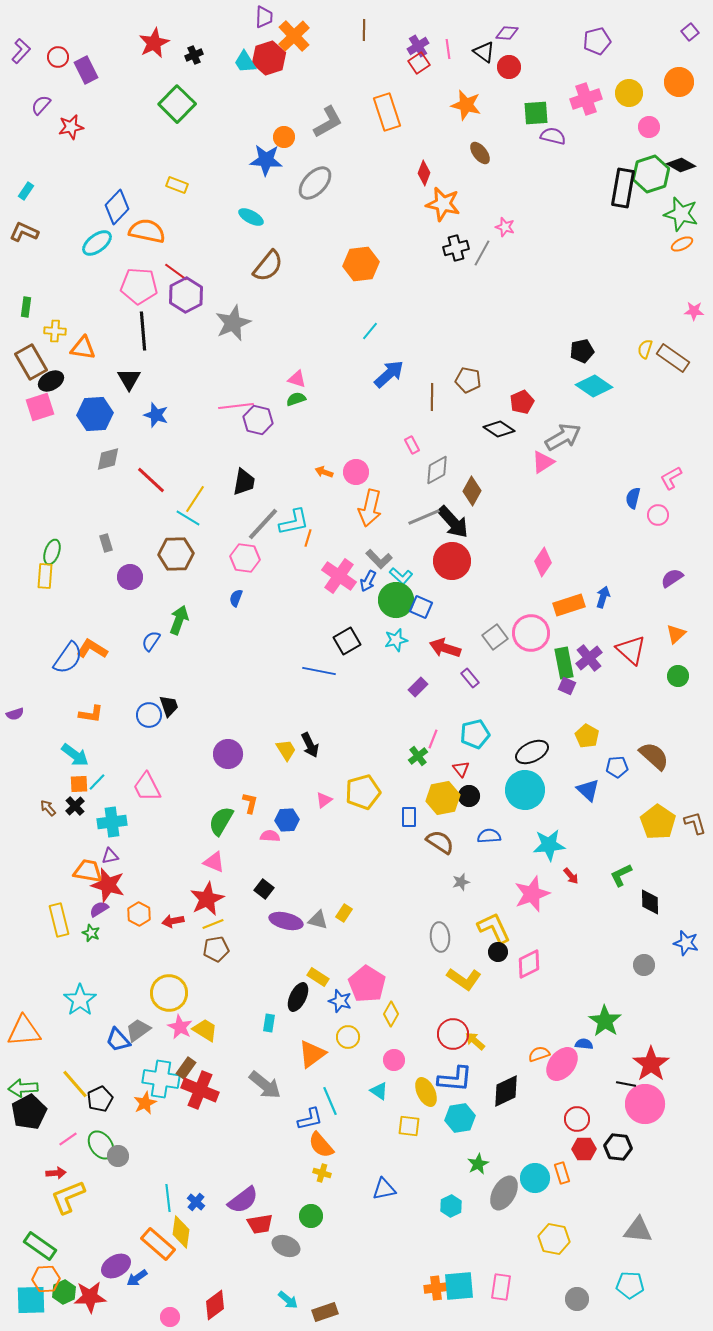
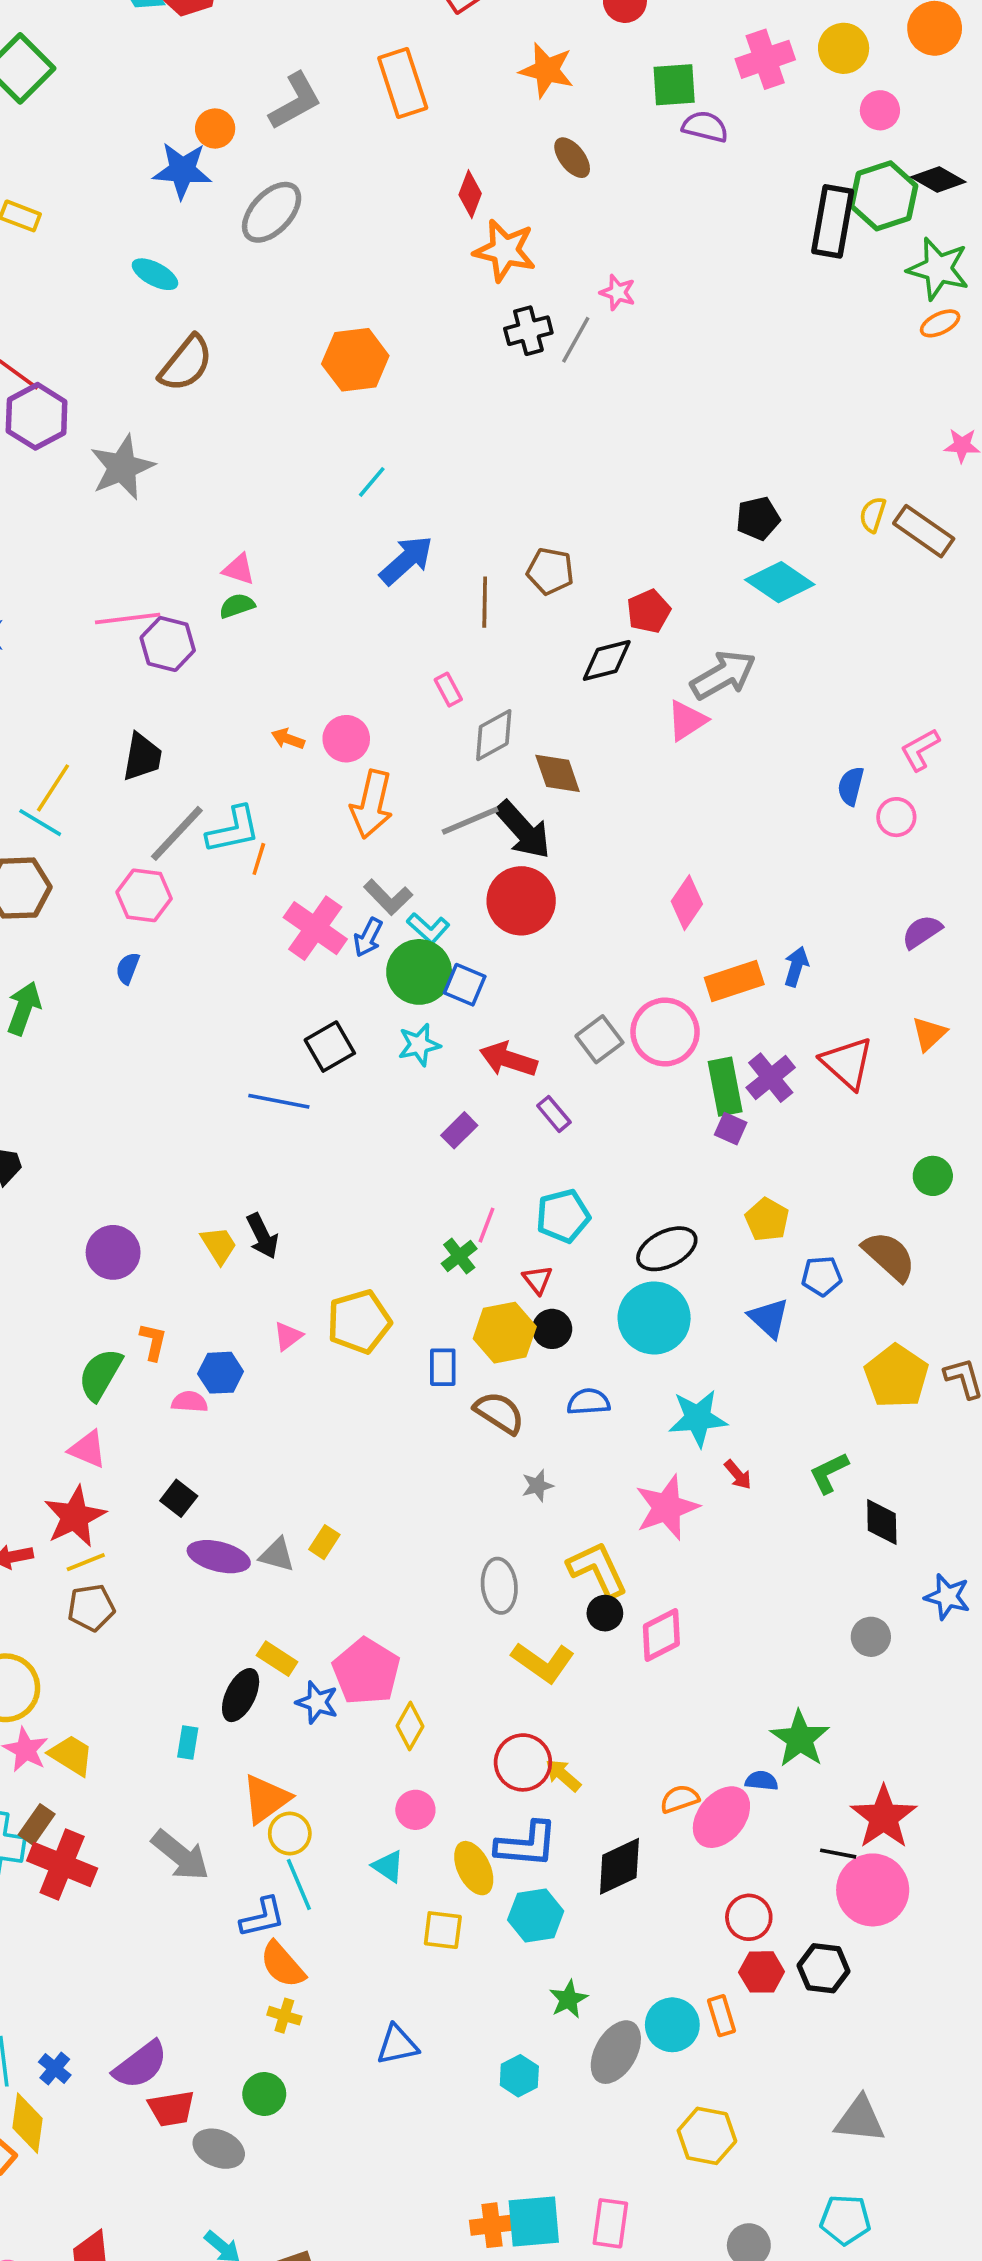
black diamond: (499, 429) -> (607, 660), turned -48
brown diamond: (472, 491) -> (558, 773), turned -48
green circle: (678, 676) -> (933, 1176), moved
yellow circle: (348, 1037) -> (290, 1834), moved

